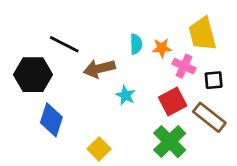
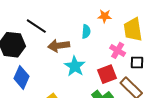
orange star: (162, 48) -> (105, 16), moved
cyan star: (125, 95) -> (75, 66), size x1.5

